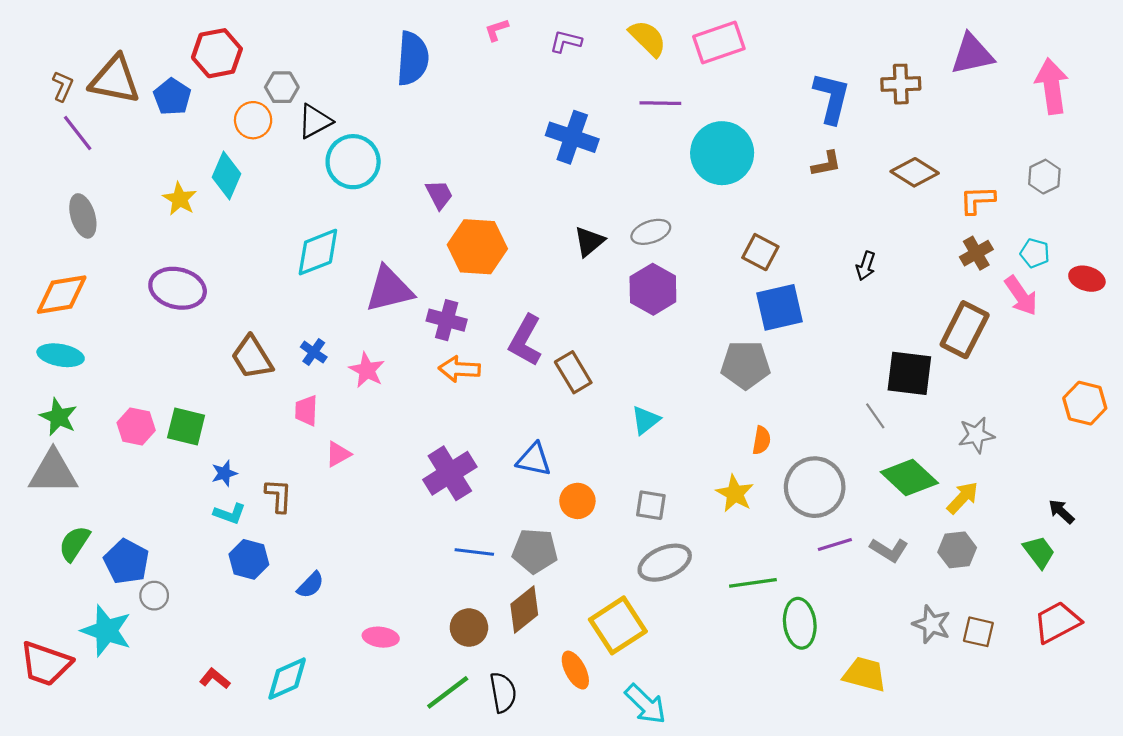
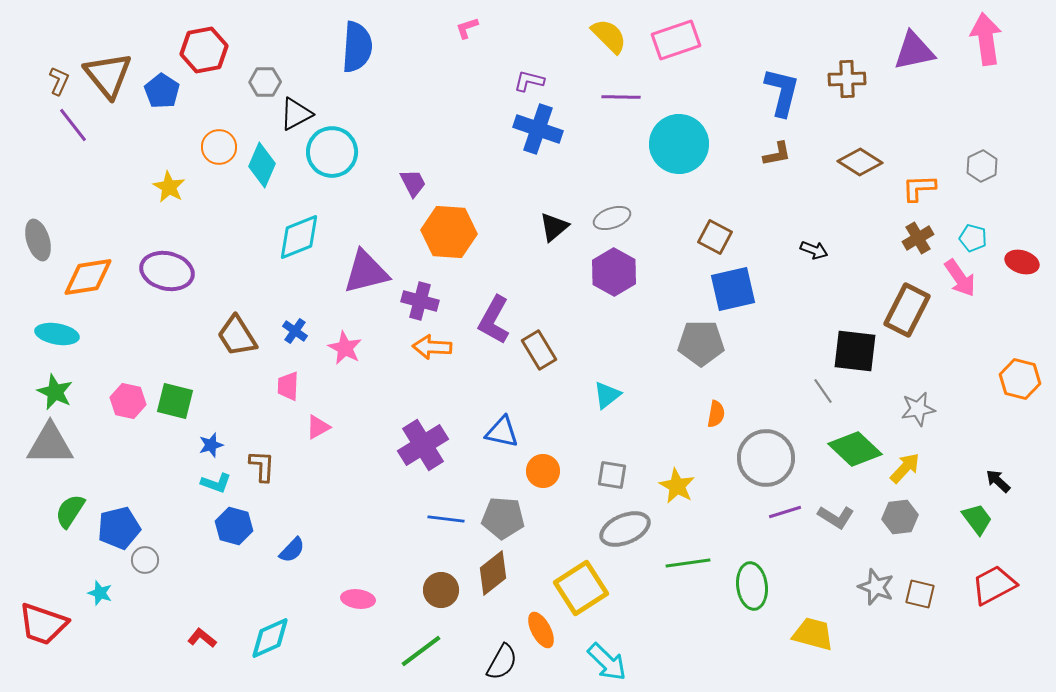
purple L-shape: (566, 41) -> (529, 81), moved
blue semicircle: (413, 58) -> (357, 47), moved
brown triangle: (115, 80) -> (108, 75), turned 40
pink arrow: (1052, 86) -> (986, 39), moved
orange circle: (253, 120) -> (219, 147), moved
cyan diamond: (226, 175) -> (262, 165), moved
gray ellipse: (83, 216) -> (38, 240), moved
black arrow: (866, 266) -> (814, 250), turned -88
orange diamond: (62, 295) -> (88, 277), moved
yellow star: (735, 494) -> (677, 486), moved
blue pentagon: (126, 562) -> (119, 528), turned 30
green line: (753, 583) -> (688, 563), moved
cyan star: (106, 631) -> (100, 593), size x0.5
black semicircle: (503, 692) -> (502, 662), moved, turned 39

